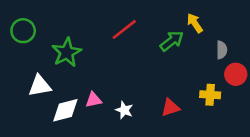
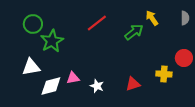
green circle: (23, 31) -> (33, 24), moved
gray semicircle: (222, 50) -> (185, 18), moved

